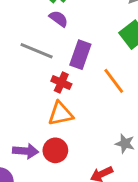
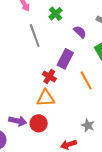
purple semicircle: (59, 19) -> (80, 32), moved
gray line: (37, 51) -> (35, 36), moved, turned 40

